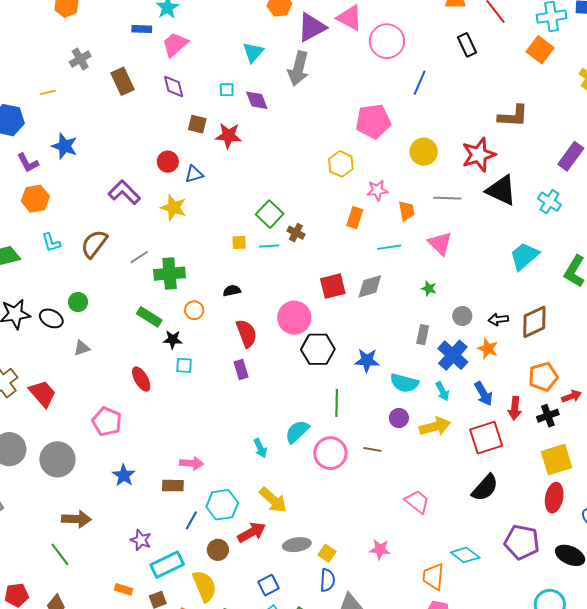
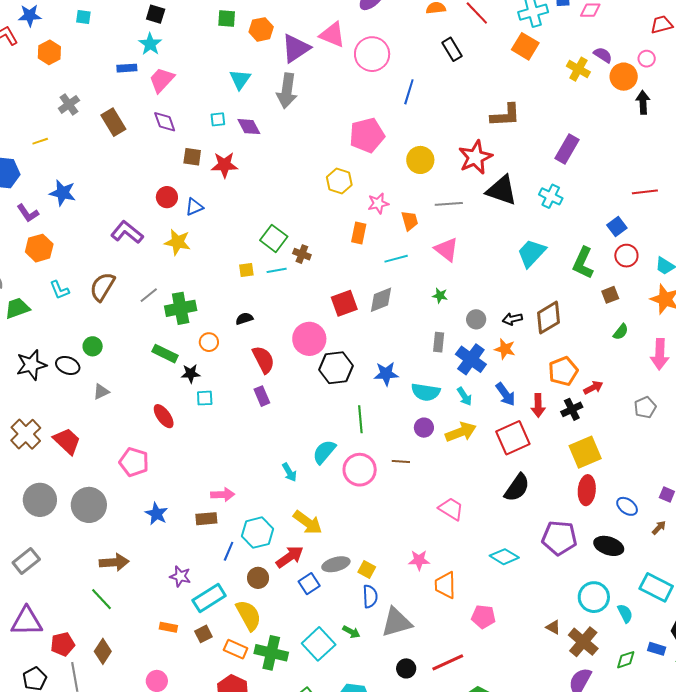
orange trapezoid: (433, 576) -> (445, 585), moved
blue square: (268, 585) -> (309, 584), moved

